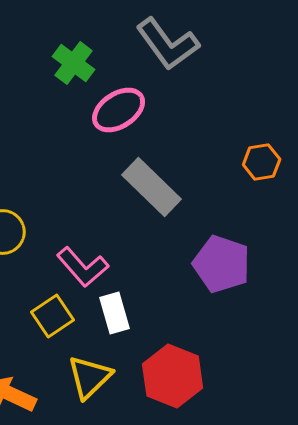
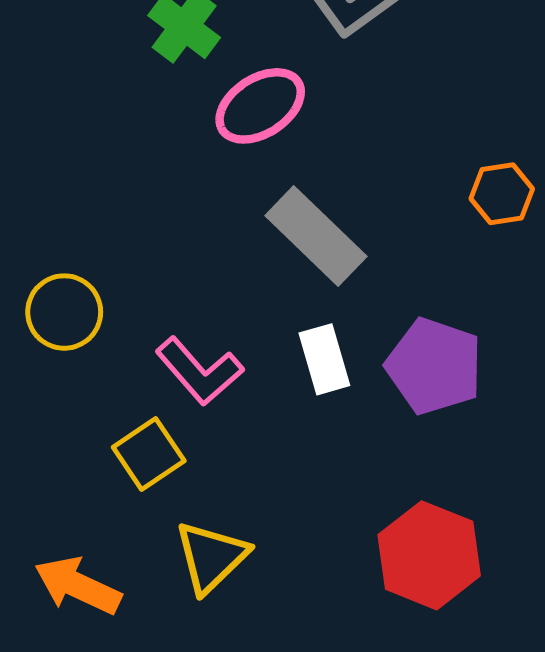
white rectangle: (115, 313) -> (324, 359), moved
red hexagon: (173, 376) -> (429, 555), moved

